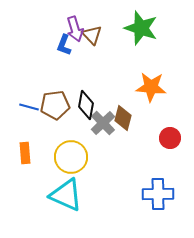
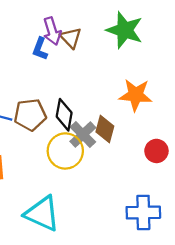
yellow circle: (71, 157) -> (65, 151), moved

